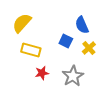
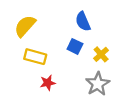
blue semicircle: (82, 25) -> (83, 21), moved
gray star: (73, 76) -> (98, 84), moved

